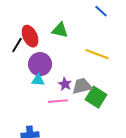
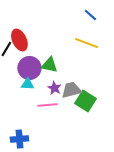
green triangle: (60, 30) -> (49, 65), moved
yellow line: (97, 54) -> (86, 43), moved

